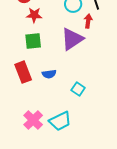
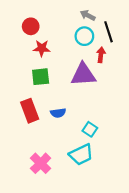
purple triangle: (72, 39) -> (83, 75), turned 30
cyan trapezoid: (60, 121) -> (81, 155), moved

